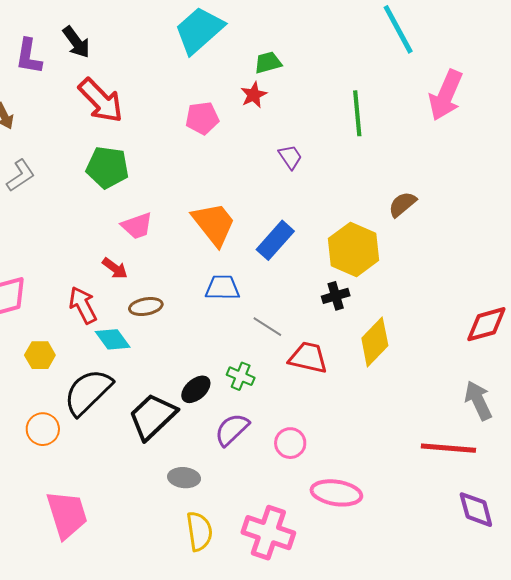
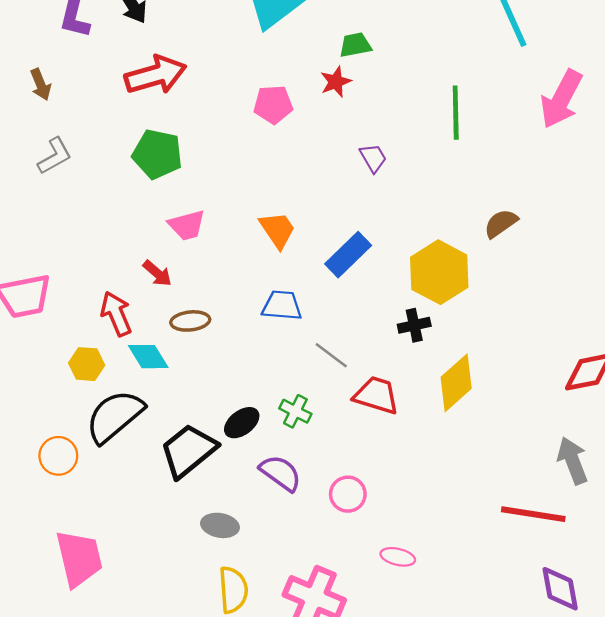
red arrow: (101, 101) -> (155, 75), turned -66
orange trapezoid: (214, 224) -> (277, 230), size x0.7
yellow hexagon: (40, 355) -> (87, 364), moved
purple semicircle: (232, 429) -> (280, 473), turned 75
pink ellipse: (336, 493) -> (398, 557), size x0.6

